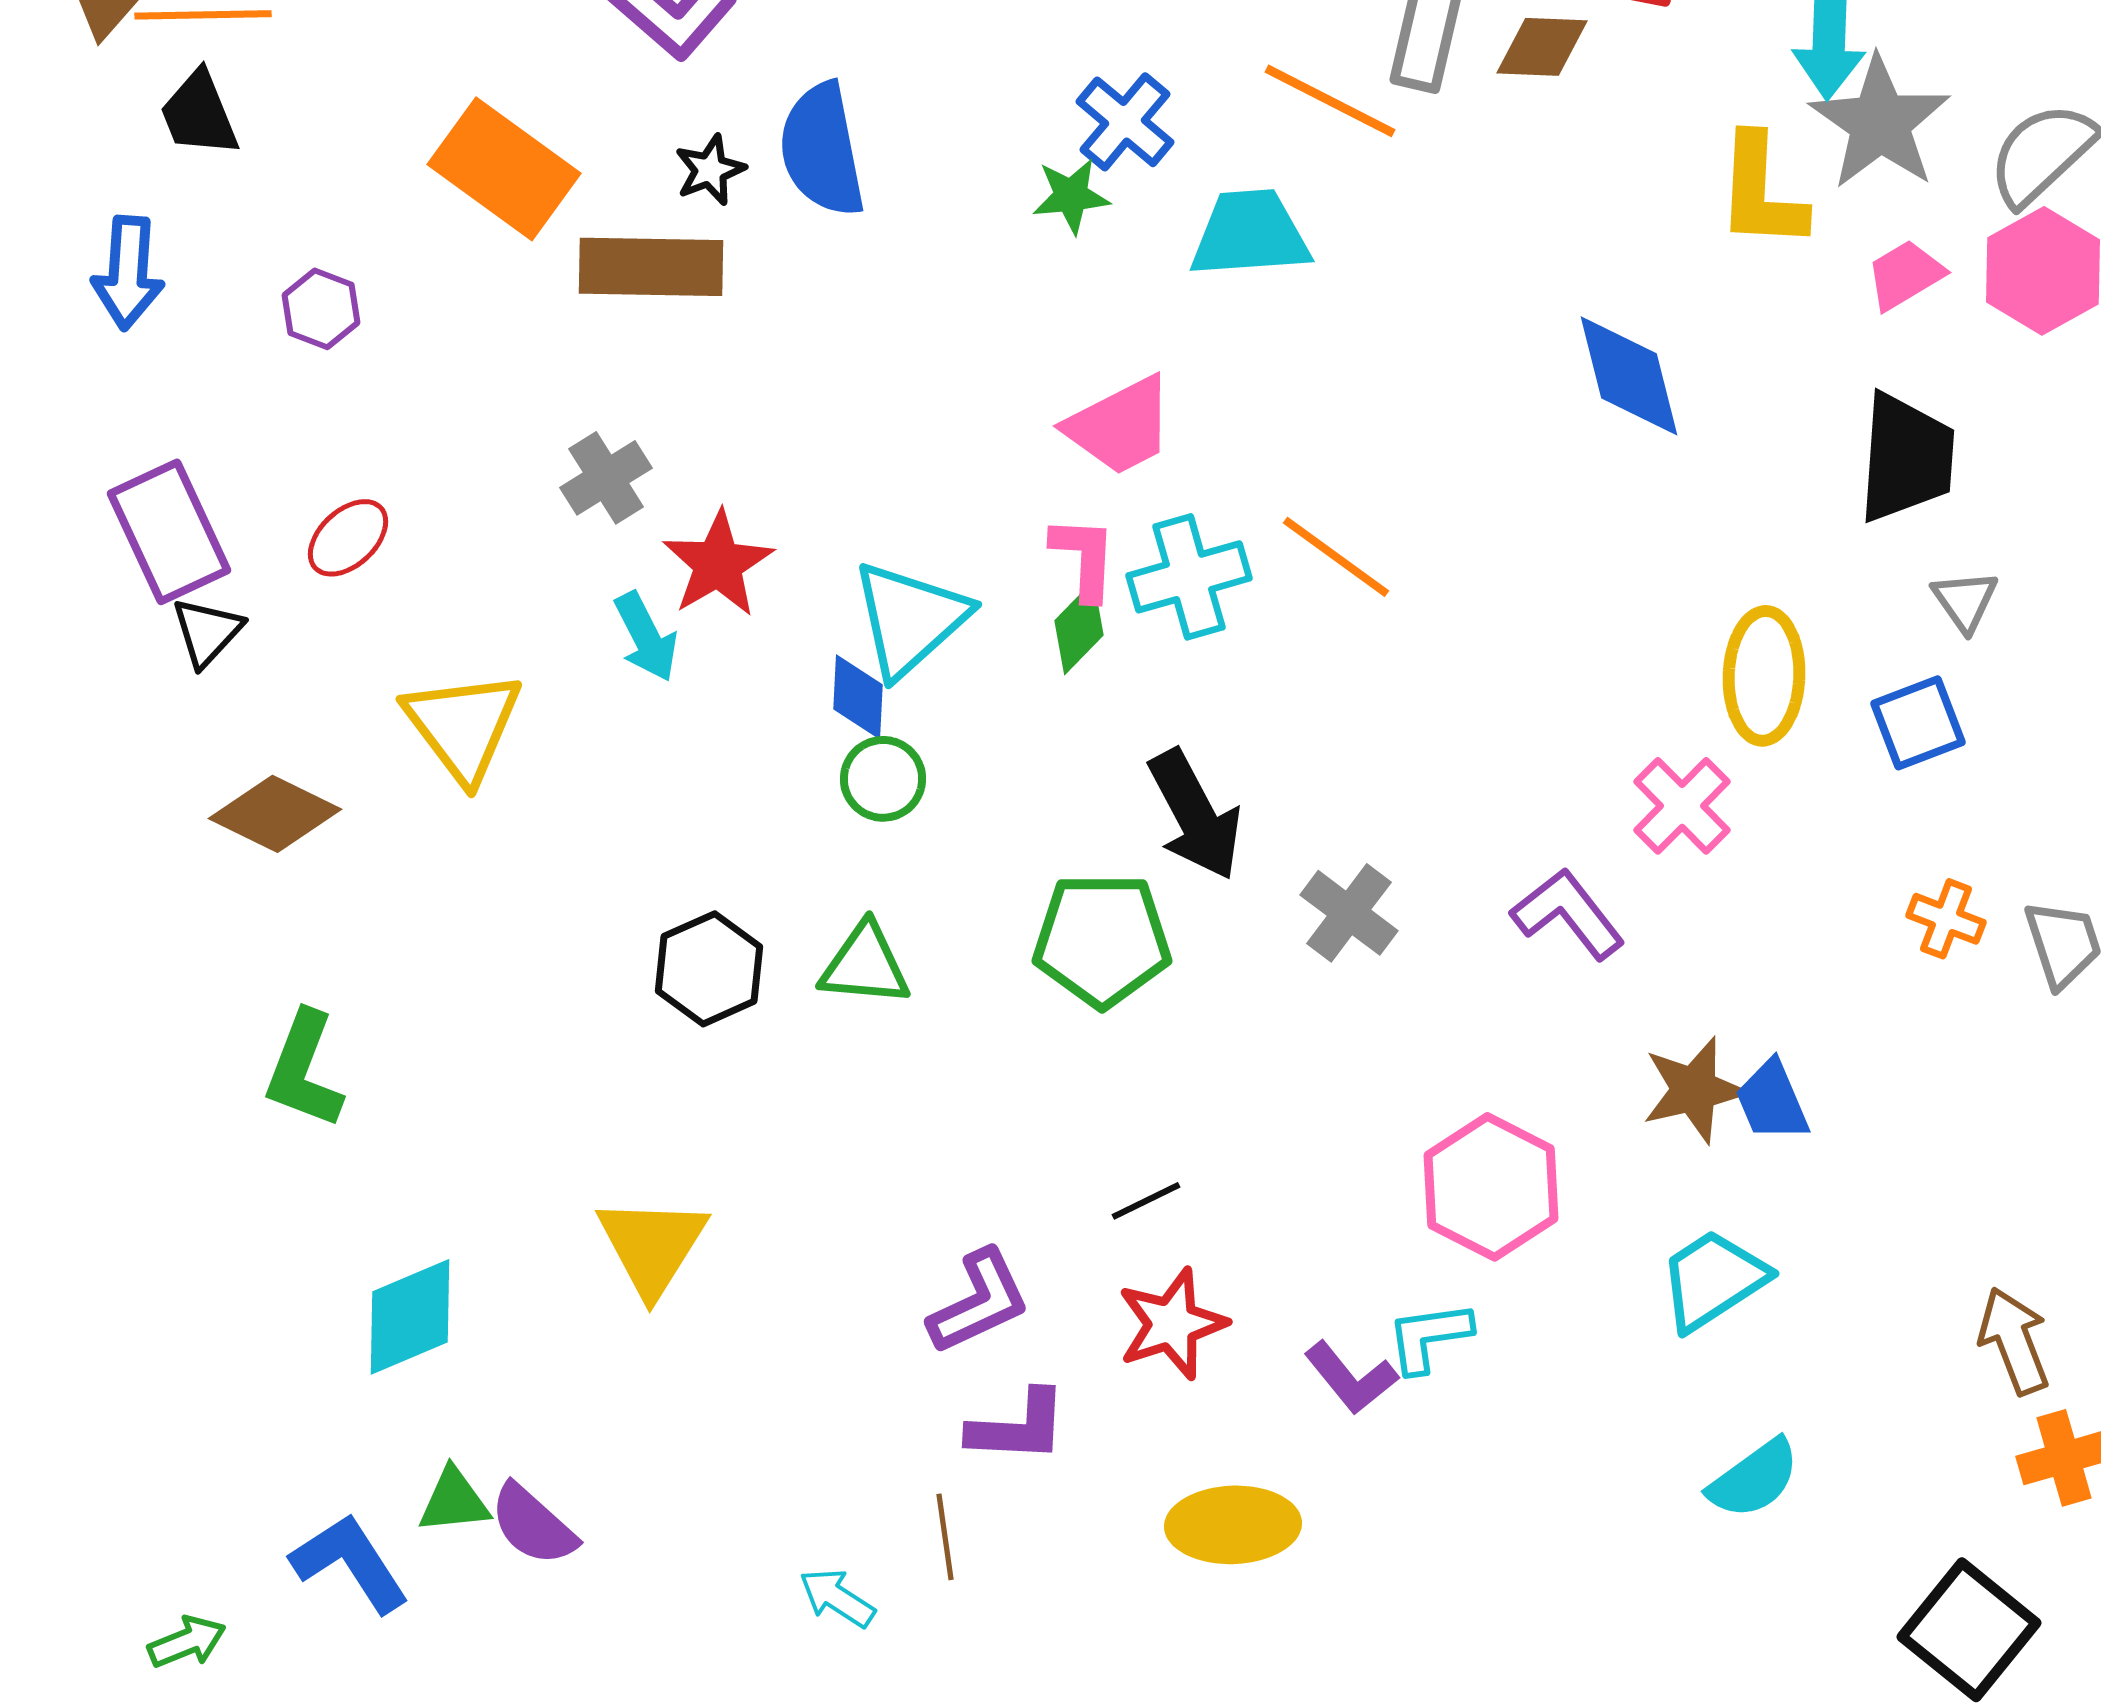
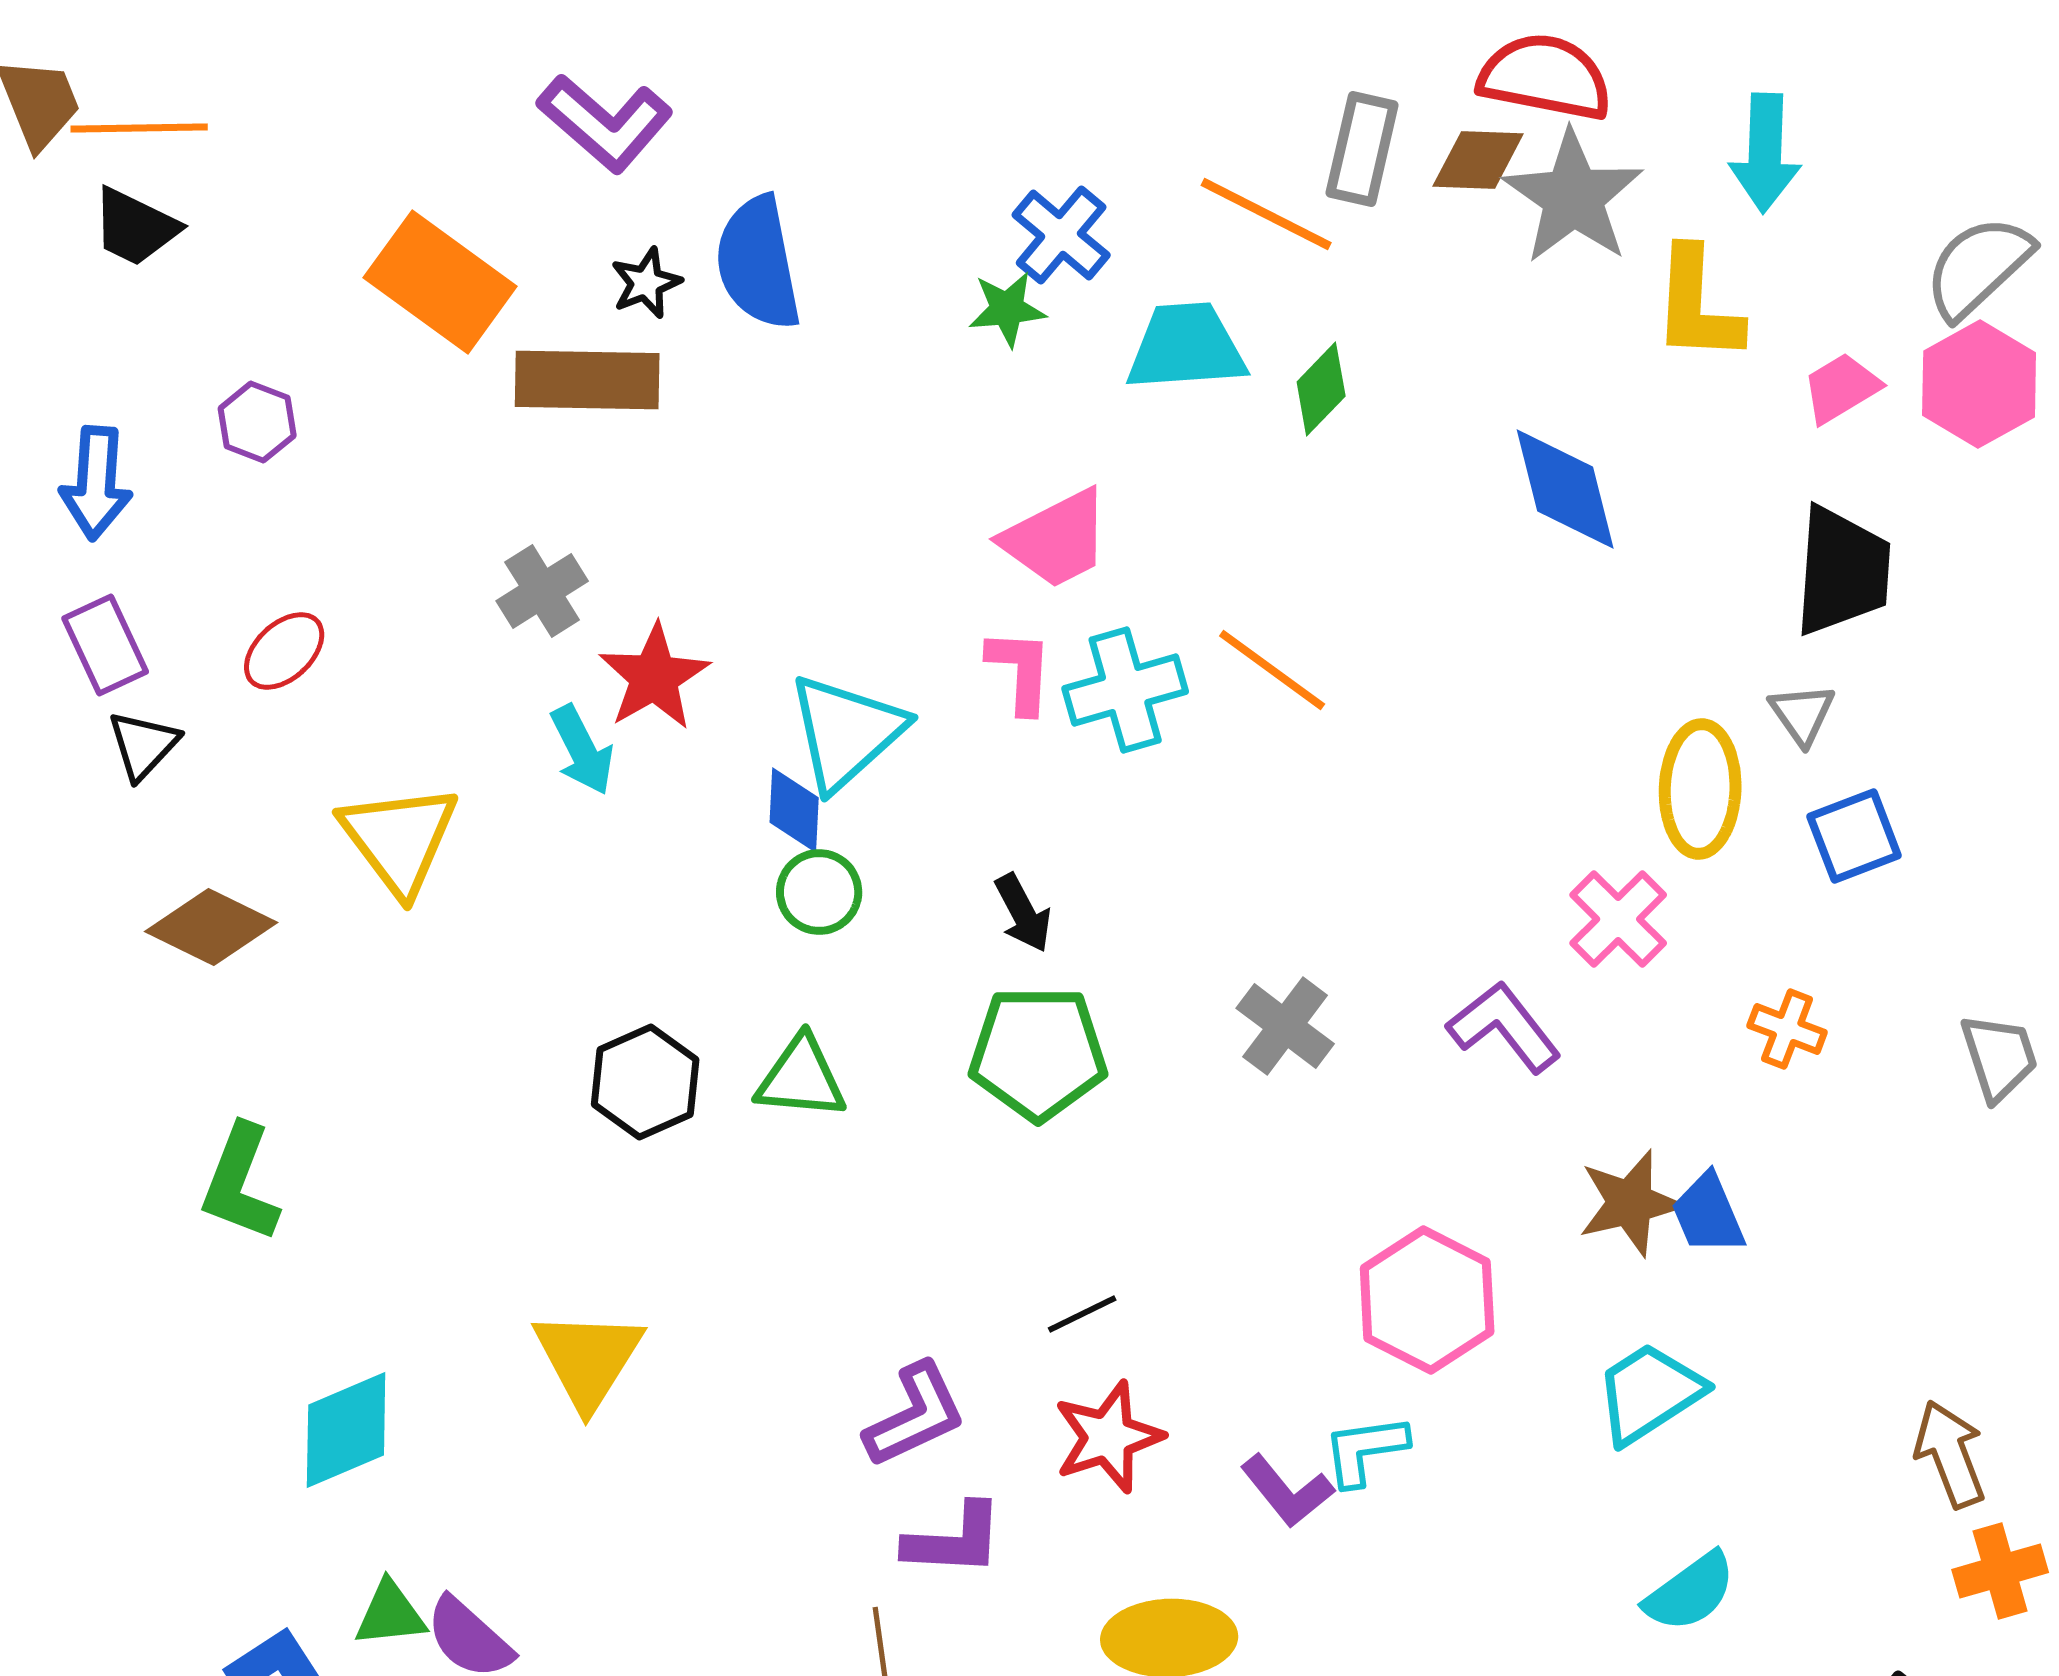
black trapezoid: (199, 114) -> (135, 227), turned -42
gray star: (1880, 123) -> (1573, 197), moved
blue arrow: (128, 273) -> (96, 483), moved
purple rectangle: (169, 532) -> (105, 645), size x0.7
gray triangle: (1965, 601) -> (1802, 714), moved
green diamond: (1079, 628) -> (1321, 389), moved
black arrow: (1195, 815) -> (1023, 913), moved, size x0.6
orange cross: (1946, 919) -> (1787, 1029), moved

